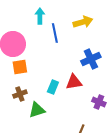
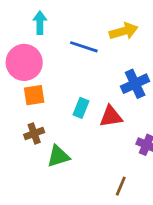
cyan arrow: (40, 16) -> (40, 23), moved
blue line: (55, 33) -> (84, 47), turned -60
cyan rectangle: (53, 87) -> (81, 108), moved

